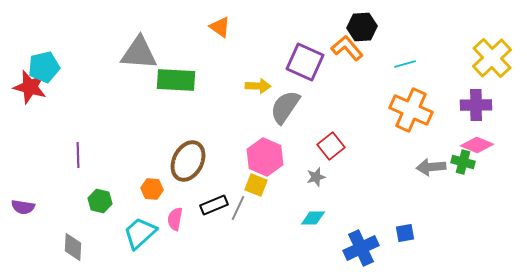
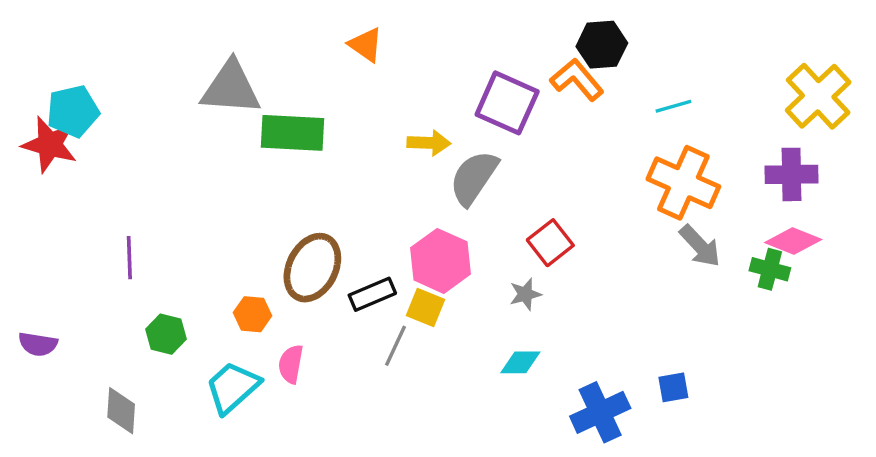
gray arrow: (431, 167) -> (700, 246), moved, turned -128
black rectangle: (214, 205) -> (372, 294), moved

